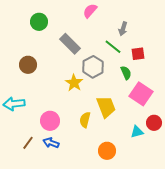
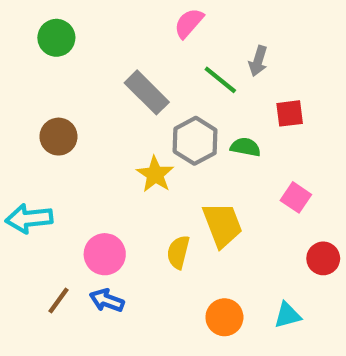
green circle: (39, 22) -> (56, 38), moved
green line: (113, 47) -> (220, 80), moved
green semicircle: (126, 73) -> (245, 147), moved, turned -56
pink square: (141, 94) -> (296, 197), size x0.6
cyan triangle: (137, 132) -> (288, 315), moved

